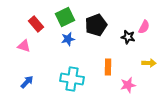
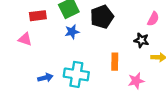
red rectangle: (36, 24) -> (38, 16), turned -56
black star: (128, 37) -> (141, 40), moved
blue arrow: (27, 82) -> (45, 78), moved, turned 32

